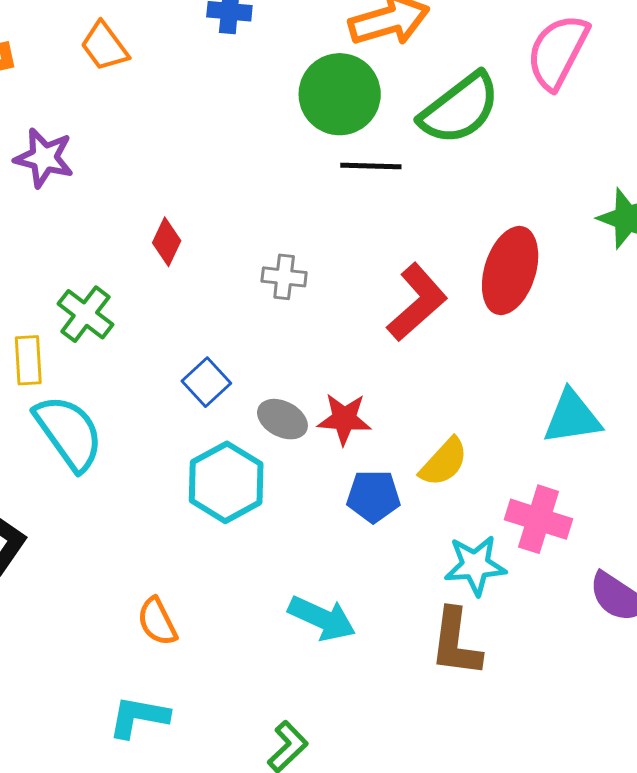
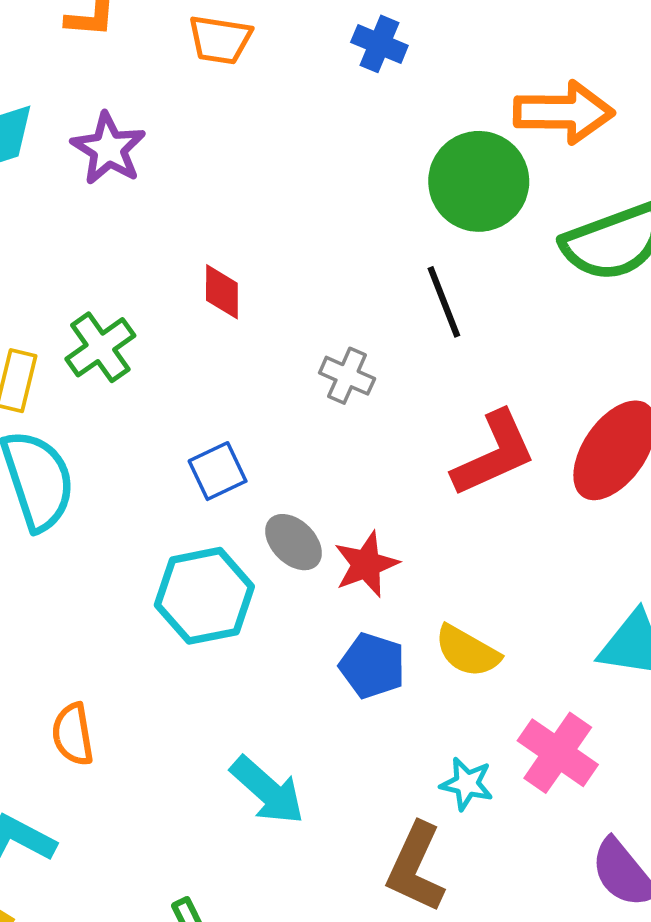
orange trapezoid: (105, 46) -> (220, 40), turned -62
black line: (371, 166) -> (444, 302), moved, turned 50
red diamond: (167, 242) -> (222, 292), turned -42
red star: (344, 419) -> (366, 564), turned 30
yellow semicircle: (444, 462) -> (467, 651), turned 60
cyan star: (475, 565) -> (467, 784), size x0.7

